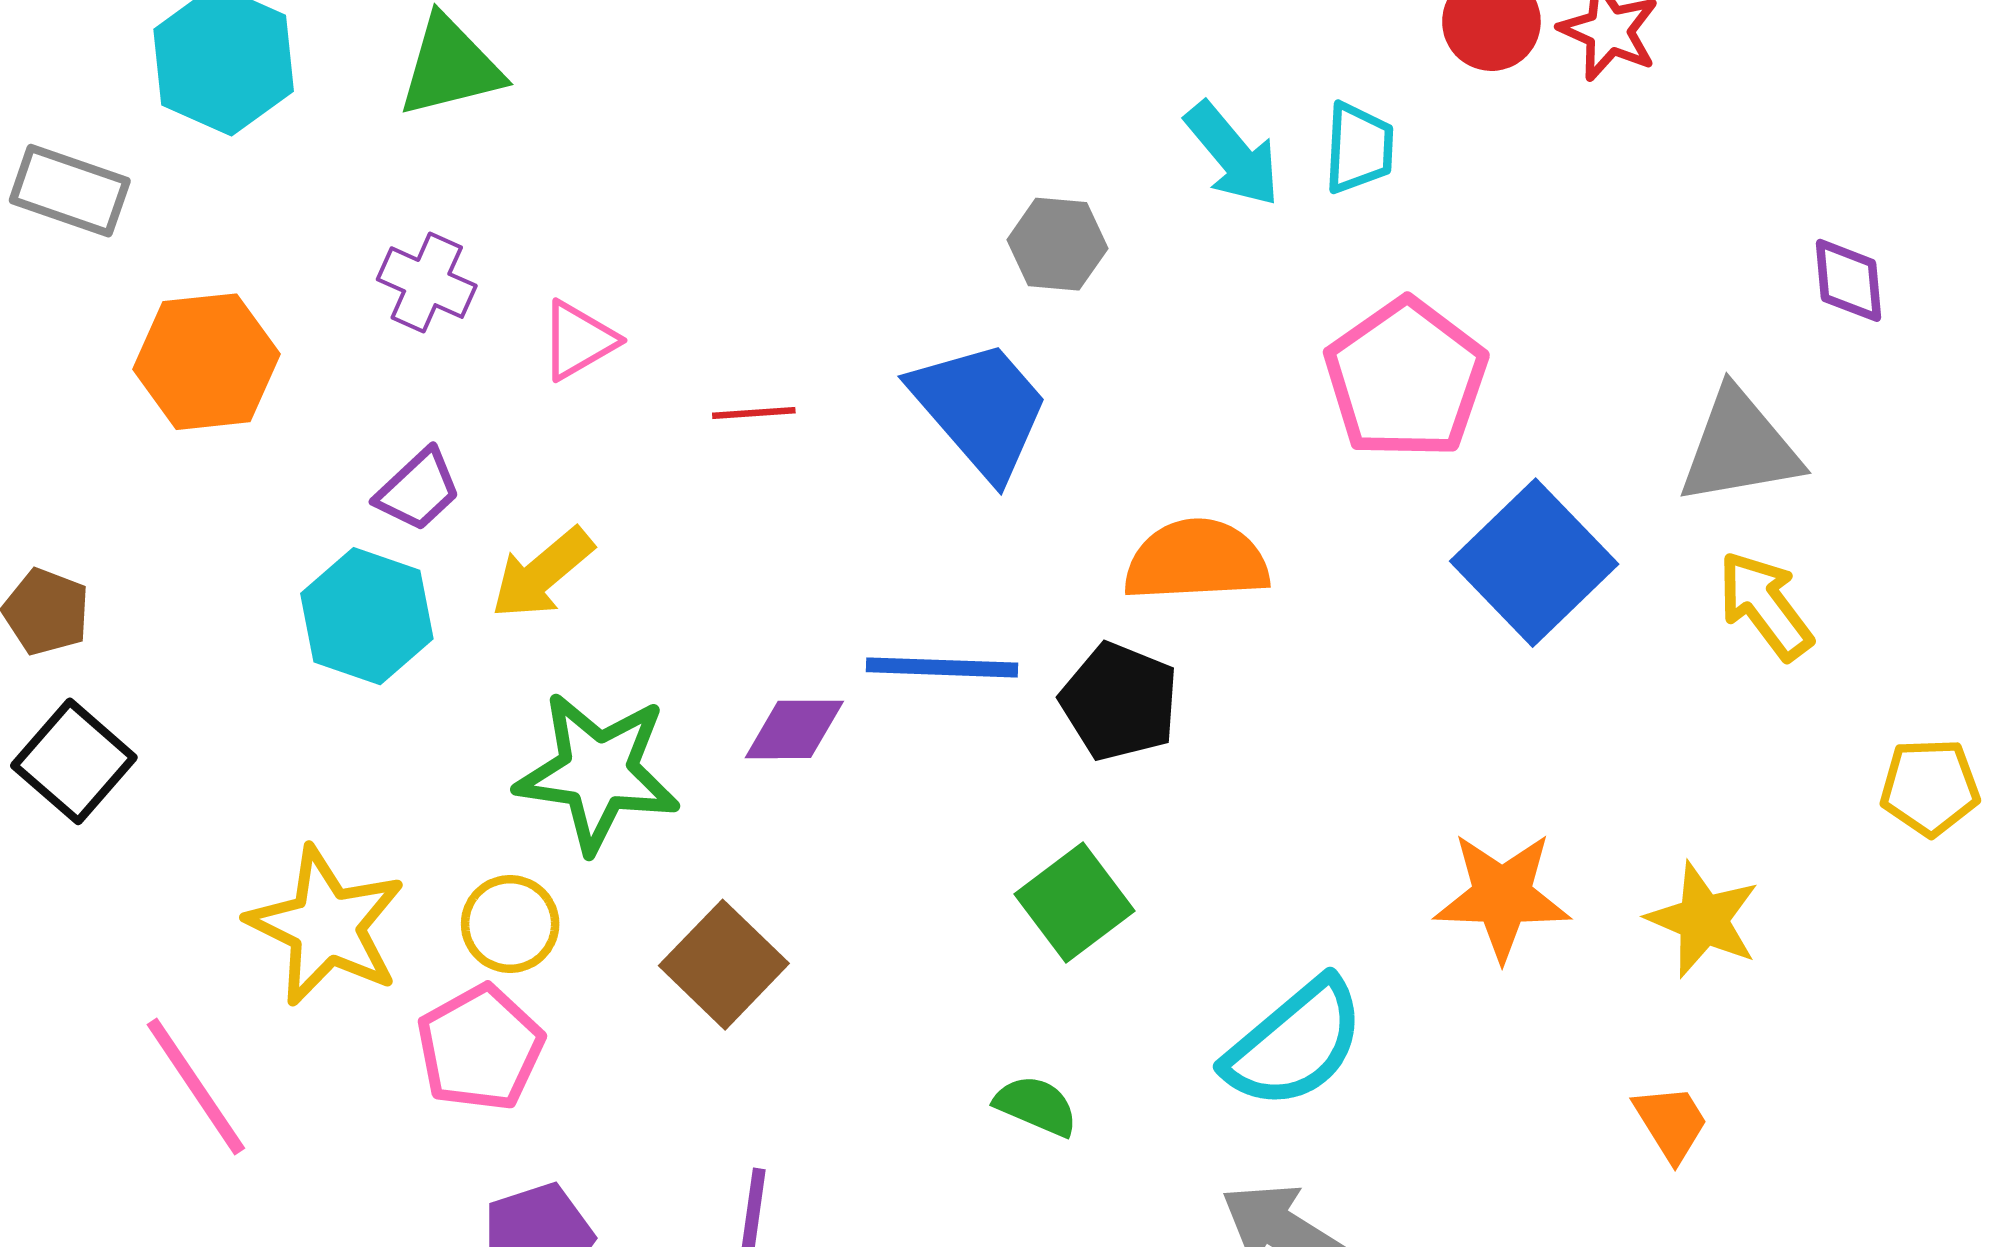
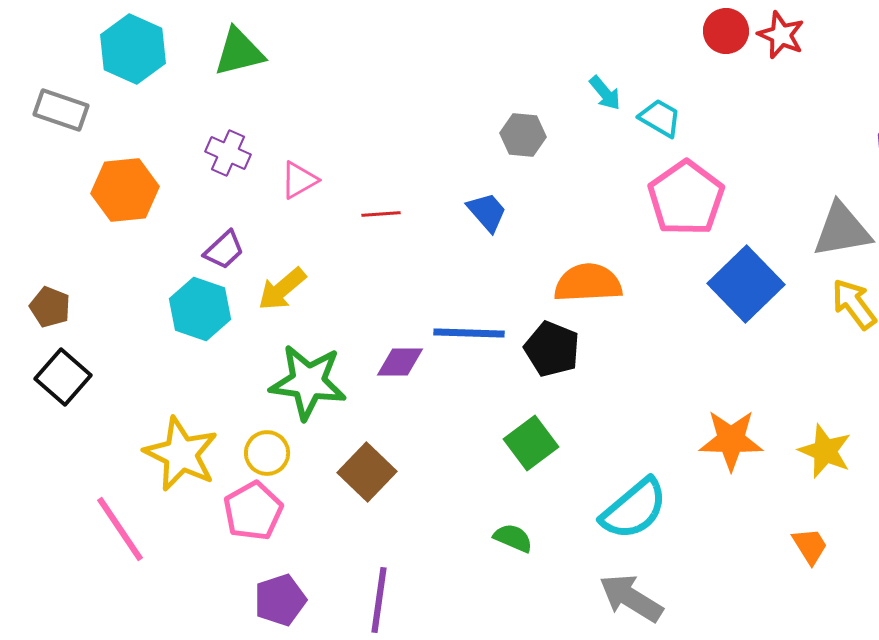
cyan trapezoid: (1359, 148) -> (660, 118), moved, turned -63
cyan arrow: (1233, 154) -> (605, 93), size x0.7
blue trapezoid: (980, 409) -> (487, 212), size x0.6

